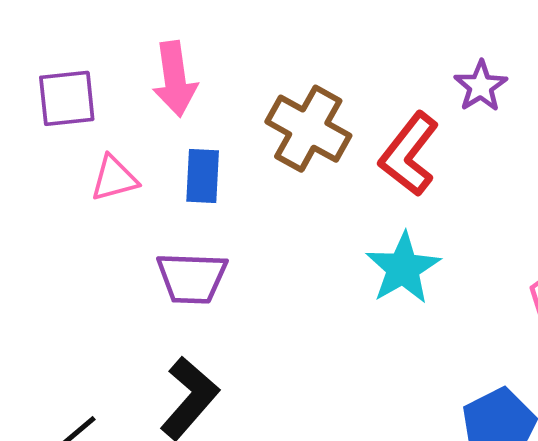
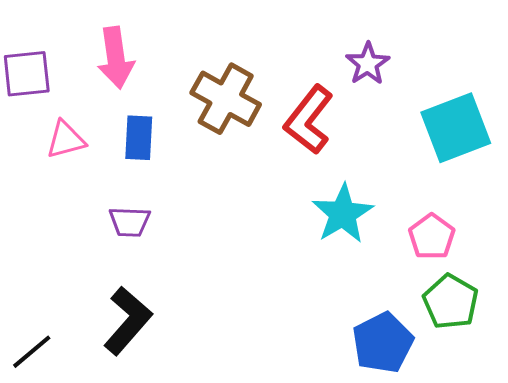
cyan star: (403, 268) -> (343, 214), moved
purple trapezoid: (192, 278) -> (130, 222), size x0.7

